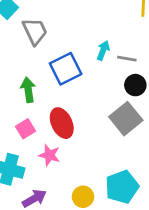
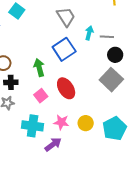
gray trapezoid: (35, 31) -> (66, 17), moved
pink star: (49, 155) -> (61, 122), moved
yellow circle: (83, 197) -> (86, 123), moved

